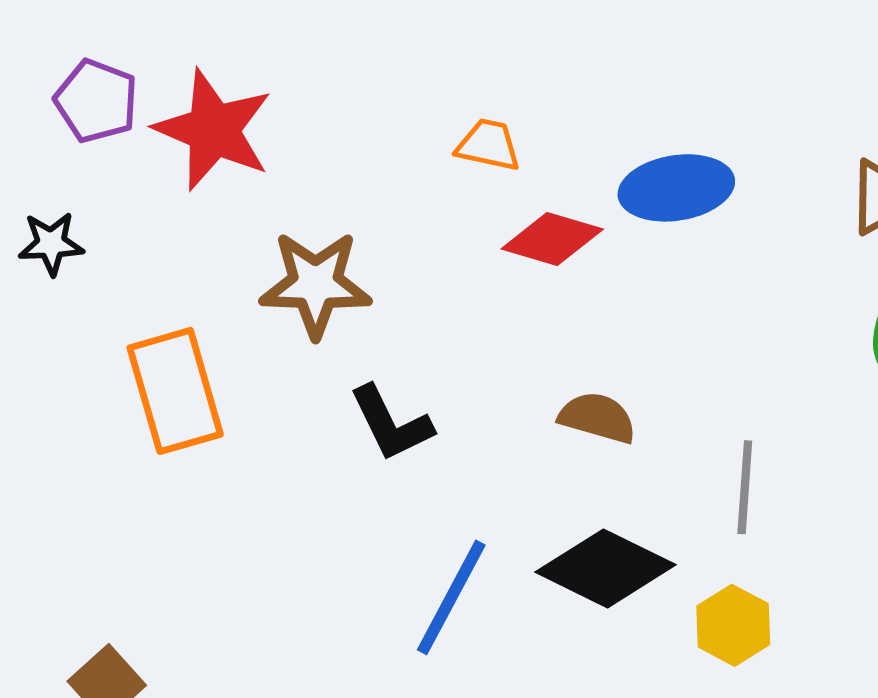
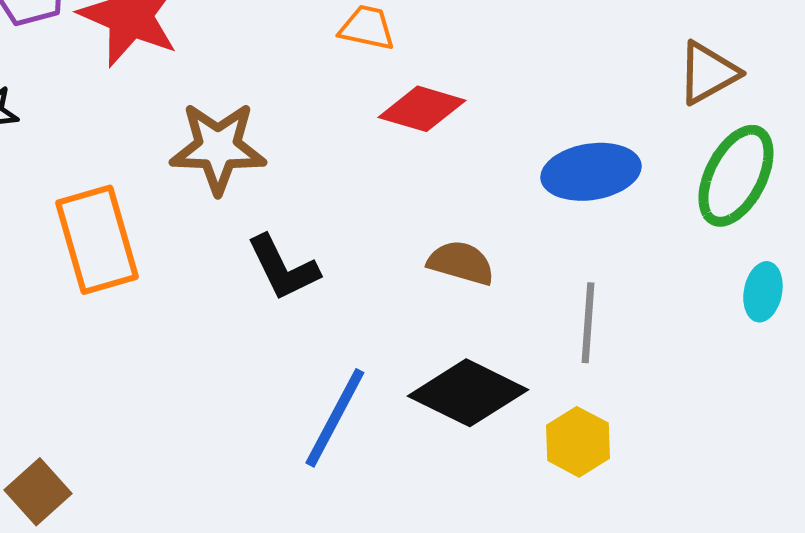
blue ellipse: (676, 188) -> (591, 172), moved

